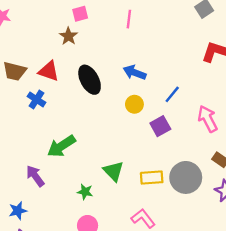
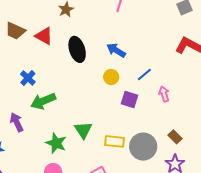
blue cross: (36, 99) -> (28, 78), moved
pink arrow: (208, 119) -> (164, 94), moved, size x0.7
purple square: (160, 126) -> (130, 99), turned 36
green star: (85, 192) -> (56, 143), size x1.5

